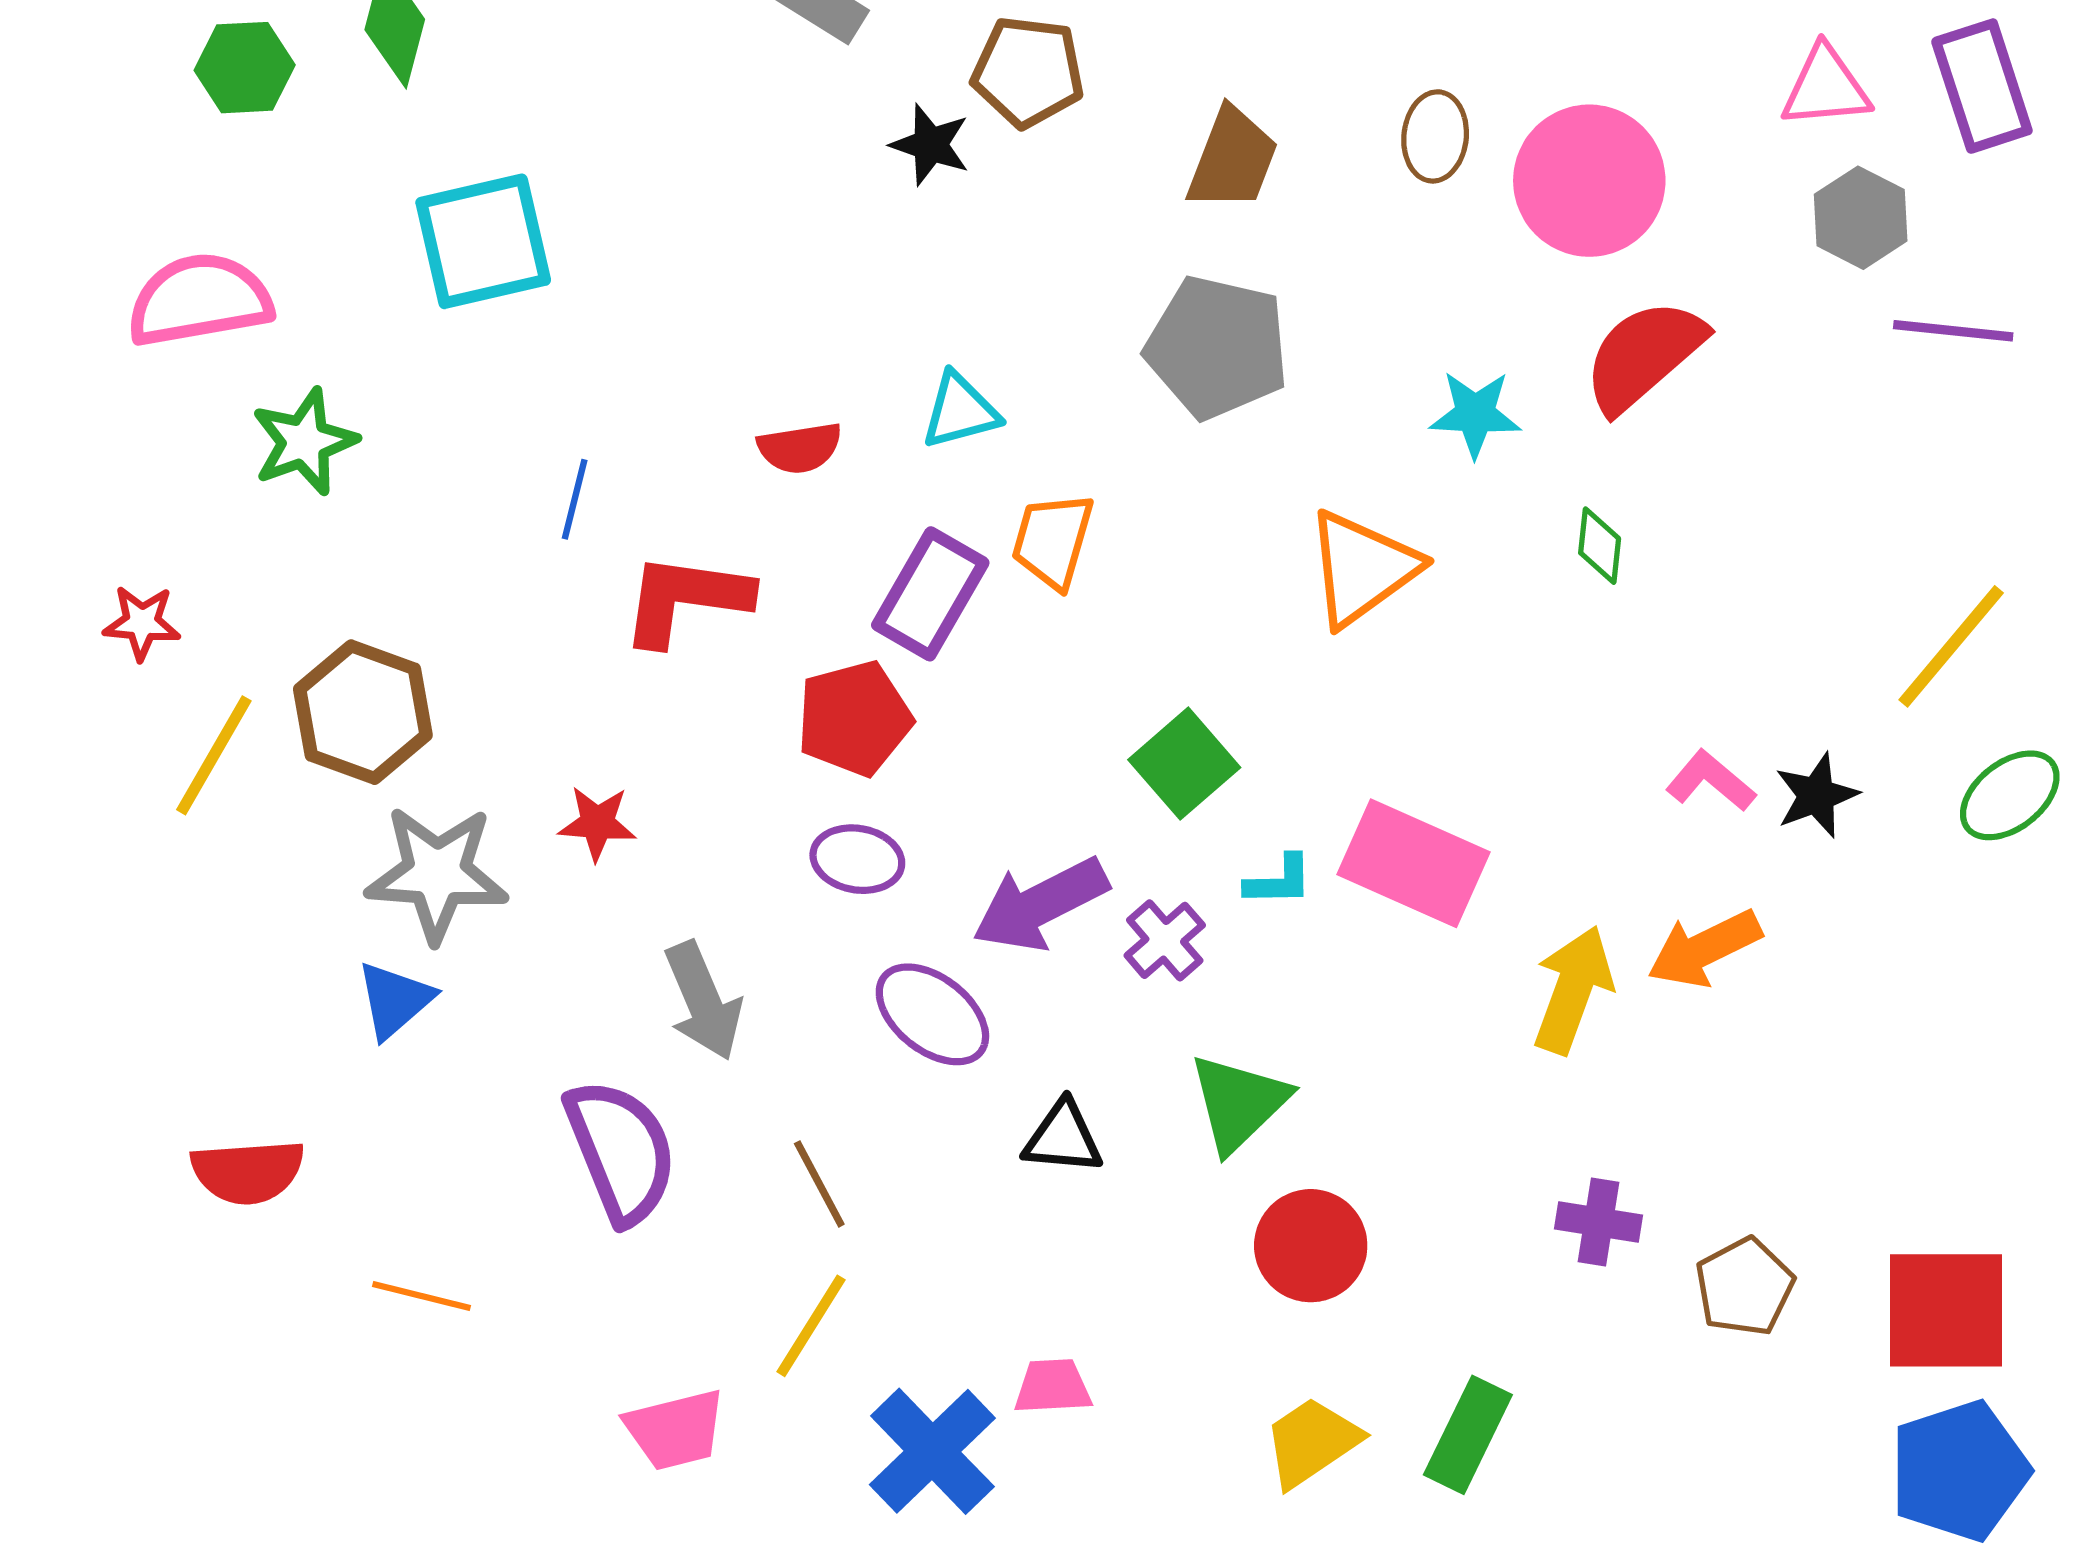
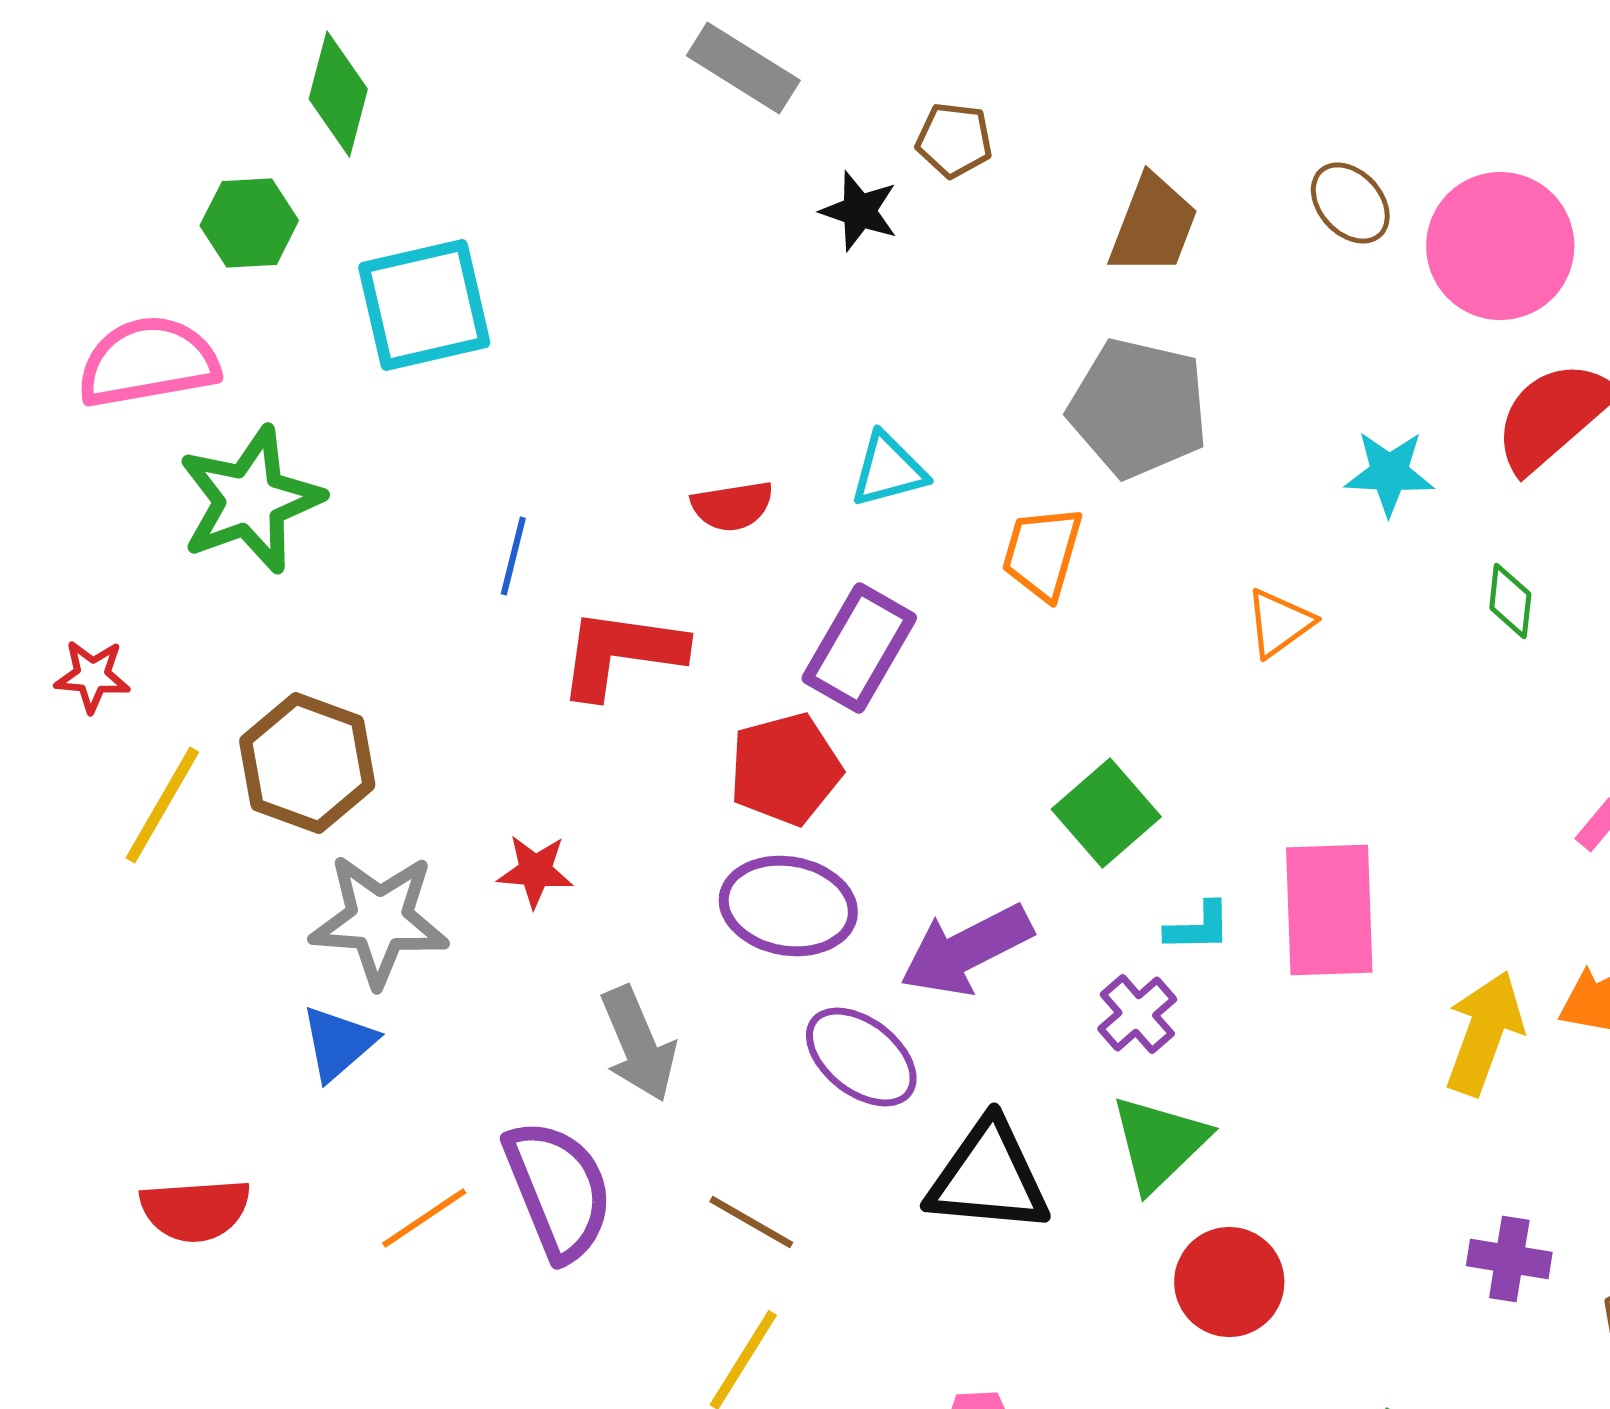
green hexagon: (245, 68) -> (249, 223), moved
brown pentagon: (1028, 72) -> (954, 140), size x0.7
brown ellipse: (1435, 136) -> (1350, 203), turned -48
green star: (304, 442) -> (250, 500), size x1.4
orange trapezoid: (1053, 540) -> (1042, 553), moved
orange triangle: (1362, 568) -> (1279, 623), size x0.6
purple ellipse: (857, 859) -> (788, 906), size x1.5
pink rectangle: (1414, 863) -> (1329, 910), turned 64
purple cross: (1165, 940) -> (1137, 1014), moved
black triangle: (1063, 1138) -> (988, 1177), size x1.6
brown line: (819, 1184) -> (751, 1222), turned -32
orange line: (421, 1296) -> (424, 1218), moved, turned -48

